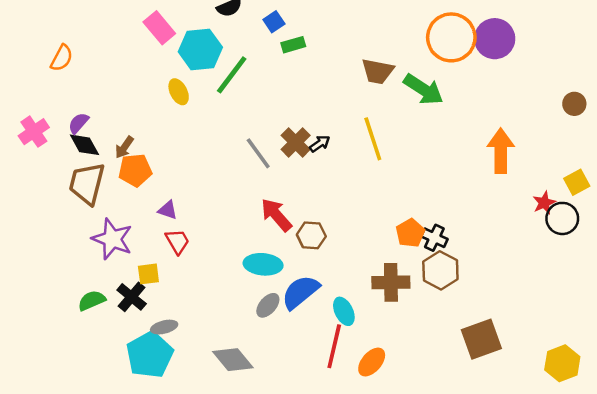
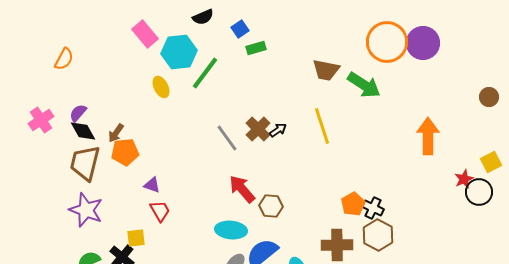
purple star: (112, 239) -> (86, 210), moved

